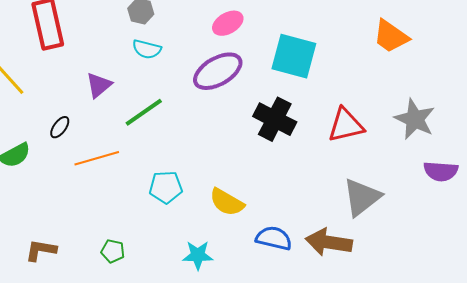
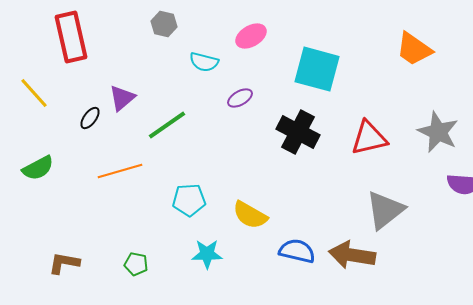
cyan semicircle: (147, 49) -> (204, 62), moved
purple ellipse: (218, 71) -> (240, 98), moved, size x0.5
black ellipse: (60, 127) -> (90, 118), moved
cyan star: (198, 255) -> (207, 254), moved

